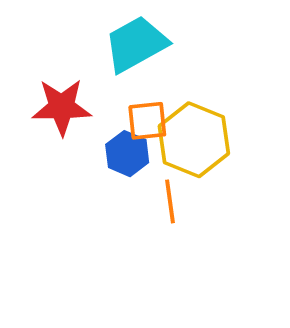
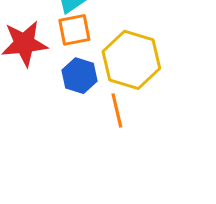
orange square: (147, 121) -> (74, 30), moved

